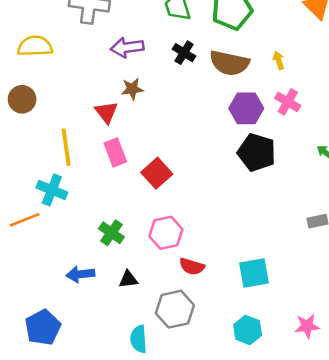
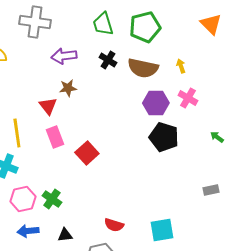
pink hexagon: (166, 233) -> (23, 199), moved

